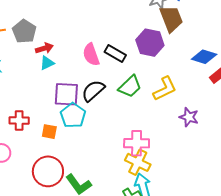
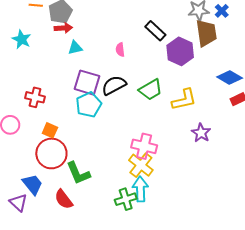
red arrow: (44, 48) -> (63, 28), moved
black rectangle: (115, 54) -> (155, 31), moved
pink semicircle: (91, 55) -> (120, 50), size x0.6
orange square: (49, 132) -> (50, 130), moved

